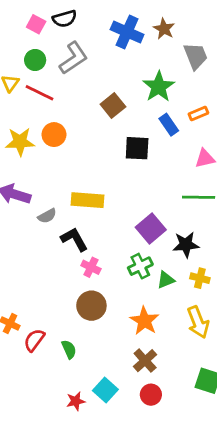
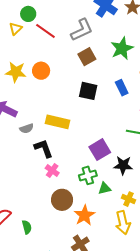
gray L-shape: (73, 58) -> (82, 30), moved
green circle: (35, 60) -> (28, 14), moved
red line: (40, 93) -> (45, 31), moved
blue rectangle: (169, 125) -> (122, 88), moved
black square: (137, 148) -> (88, 91), moved
yellow cross: (200, 278) -> (128, 199), moved
brown circle: (91, 306) -> (62, 200), moved

